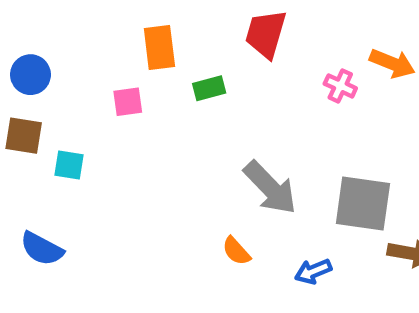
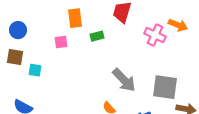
pink cross: (340, 86) -> (155, 35), size x1.5

